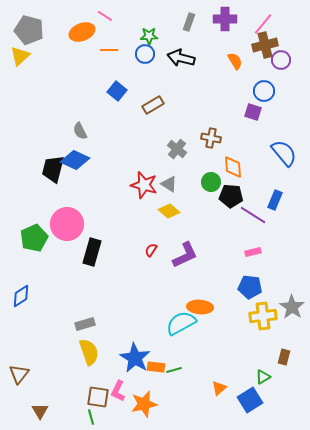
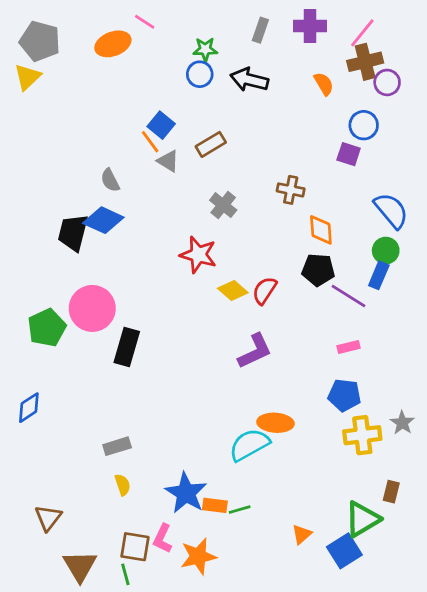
orange line: (109, 50) -> (150, 142), moved, turned 54
gray cross: (177, 149) -> (223, 205), moved
green circle: (211, 182) -> (386, 251), moved
gray triangle: (169, 184) -> (168, 161), moved
red semicircle: (151, 250) -> (264, 290), moved, size x1.5
gray star: (292, 307) -> (402, 423), size x0.7
yellow semicircle: (89, 352) -> (123, 485), size x0.6
brown triangle: (19, 374) -> (48, 518), moved
green triangle: (263, 377) -> (362, 519), size x1.8
brown triangle: (40, 411) -> (80, 566), moved, size x1.5

